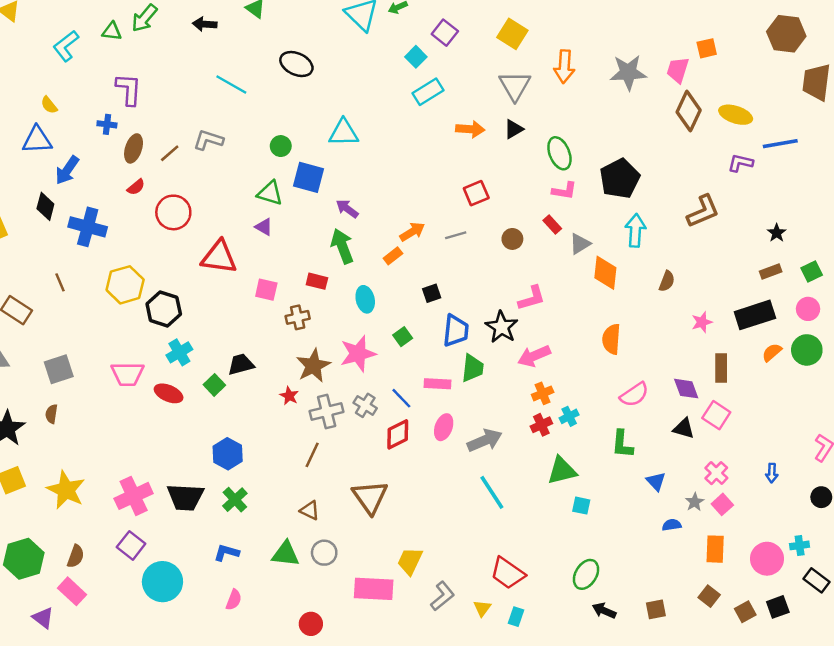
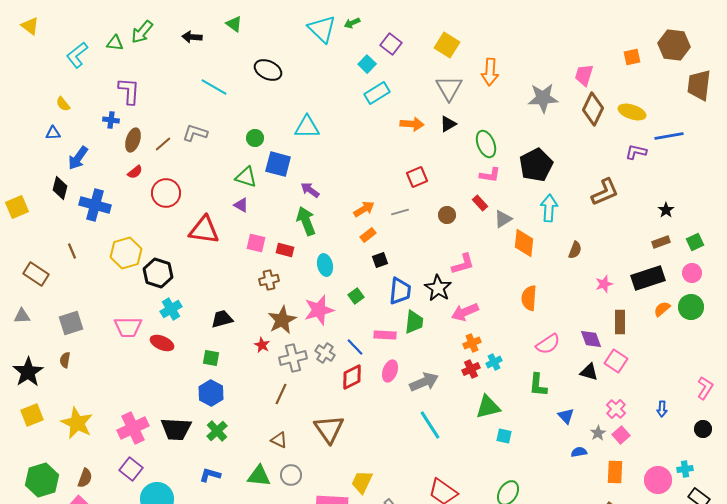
orange square: (707, 48) -> (632, 57), moved
gray star: (628, 72) -> (543, 98), moved
blue triangle: (37, 140) -> (53, 133), size x0.6
orange rectangle: (393, 256) -> (368, 235), moved
pink square: (266, 290) -> (256, 243), moved
green square: (214, 385) -> (211, 358), moved, turned -36

